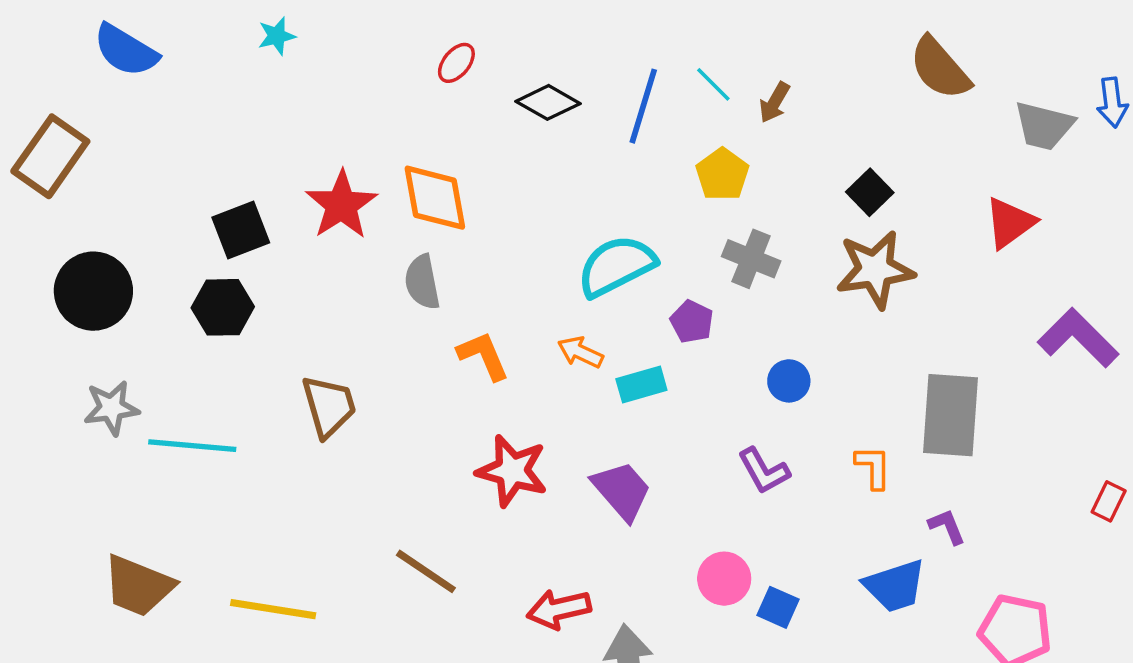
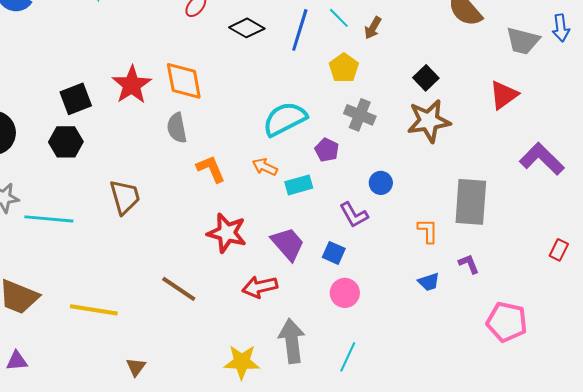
purple L-shape: (764, 471) -> (354, 215), moved
blue trapezoid: (895, 586) -> (429, 282), moved, size x0.6
blue square: (778, 607) -> (334, 253), moved
red arrow: (559, 609) -> (260, 287), moved

